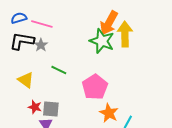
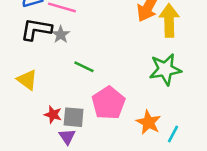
green star: (102, 41) -> (165, 69), moved, turned -30
yellow triangle: (26, 80) -> (27, 80), moved
pink pentagon: (95, 87) -> (108, 103), moved

